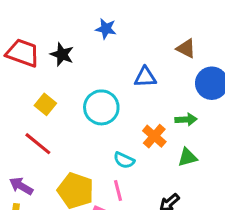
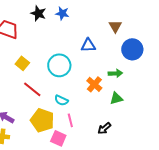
brown triangle: (186, 48) -> (115, 26), turned 32
black star: (62, 54) -> (38, 13), moved
red line: (38, 144) -> (32, 89), moved
cyan semicircle: (124, 160) -> (61, 100), moved

